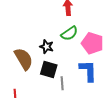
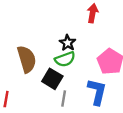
green semicircle: (69, 33) -> (65, 59), moved
black star: (47, 47) -> (68, 43), moved

